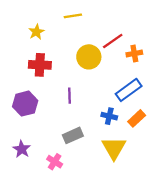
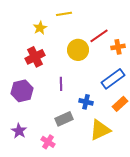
yellow star: (36, 32) -> (40, 28), moved
red cross: (40, 65) -> (35, 57), turned -30
blue cross: (109, 116) -> (86, 102), moved
yellow triangle: (114, 148) -> (100, 130), turned 35

